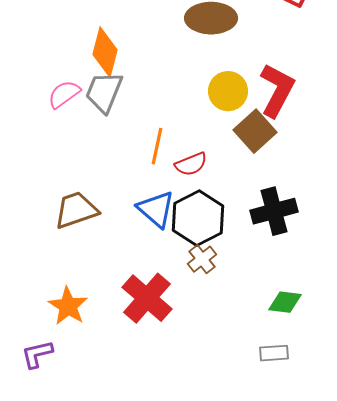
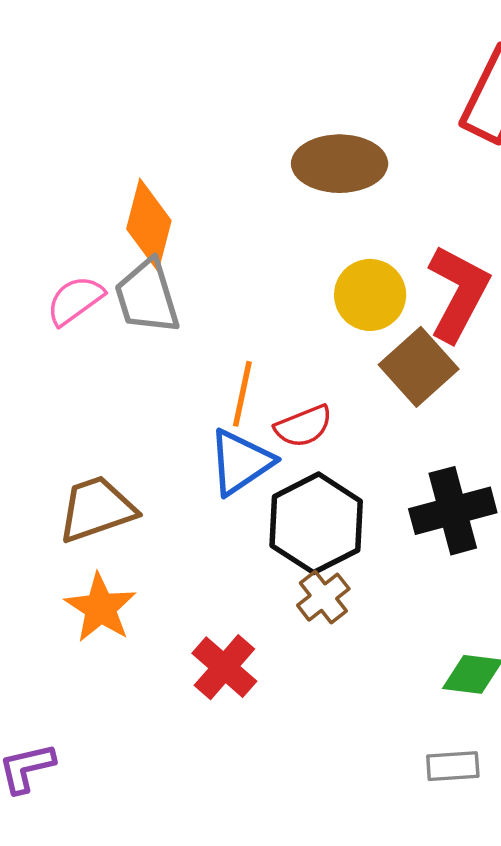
gray trapezoid: (104, 92) -> (147, 297), turned -39
blue triangle: (156, 209) -> (241, 462), moved, turned 45
red cross: (147, 298) -> (224, 667), size x0.7
orange star: (68, 306) -> (100, 608), moved

